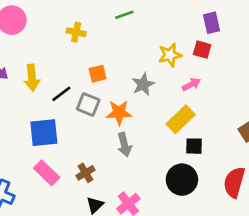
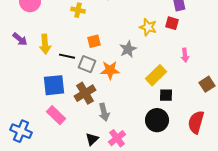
yellow star: (170, 55) -> (148, 27), turned 30
pink arrow: (191, 84) -> (185, 55), moved, turned 112
black line: (61, 94) -> (67, 56), turned 49
gray arrow: (124, 145) -> (104, 112), moved
brown cross: (85, 173) -> (85, 93), moved, size x1.5

